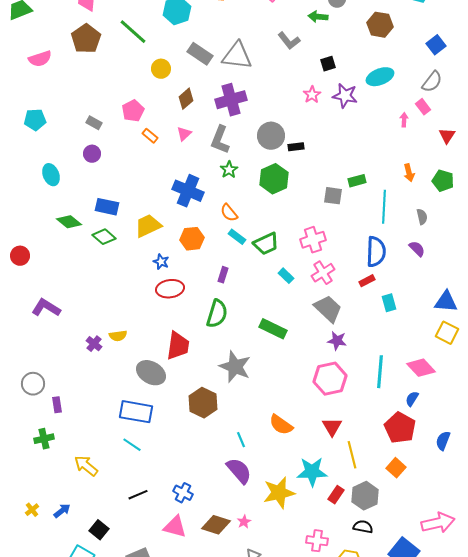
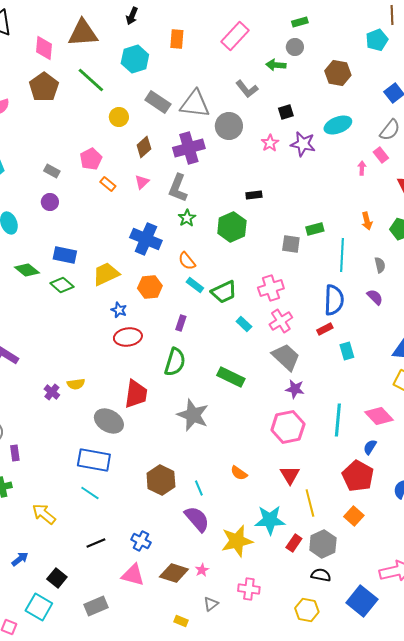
gray circle: (271, 136) -> (229, 126), moved
brown hexagon: (203, 403) -> (161, 480), moved
orange semicircle: (281, 425) -> (239, 473), size x0.7
pink cross: (317, 541) -> (249, 589), moved

